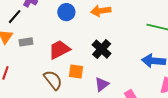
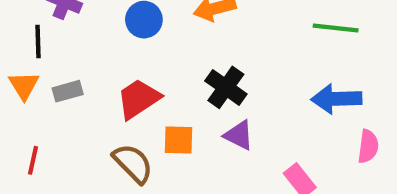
black line: (15, 17) -> (38, 42), turned -35
purple triangle: (102, 84) -> (239, 135), moved, turned -49

